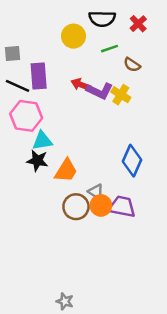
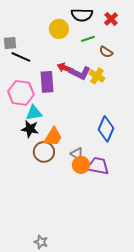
purple rectangle: (39, 76) -> (47, 82), moved
black line: (17, 86) -> (21, 57), moved
brown circle: (76, 207) -> (44, 152), moved
gray star: (65, 301) -> (41, 242), moved

